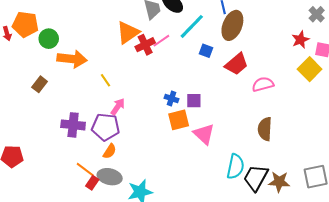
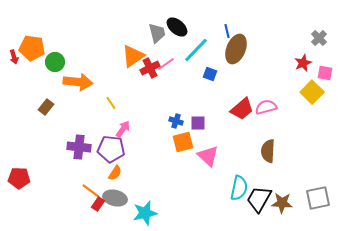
red trapezoid: (236, 64) -> (242, 109), moved

